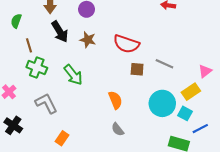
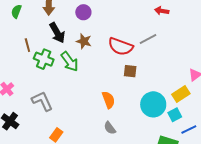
green semicircle: (16, 21) -> (16, 11), moved
gray line: (164, 64) -> (148, 39), moved, turned -54
green cross: (37, 68) -> (44, 59), moved
green arrow: (73, 75) -> (70, 62), moved
cyan square: (185, 113) -> (175, 115), turned 32

